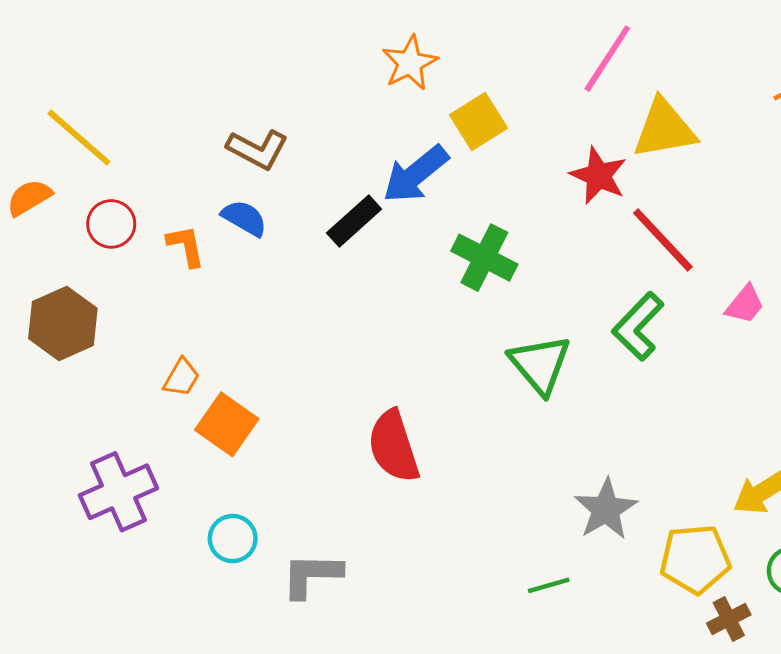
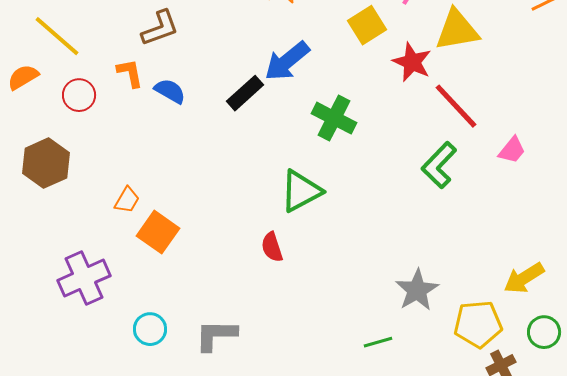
yellow square: (478, 121) -> (367, 25), moved
brown L-shape: (258, 149) -> (160, 28), moved, turned -48
orange L-shape: (186, 246) -> (130, 73), moved
green triangle: (540, 364) -> (301, 191), moved, turned 42
red semicircle: (394, 446) -> (272, 247), size x0.6
cyan circle: (233, 539) -> (150, 329), moved

